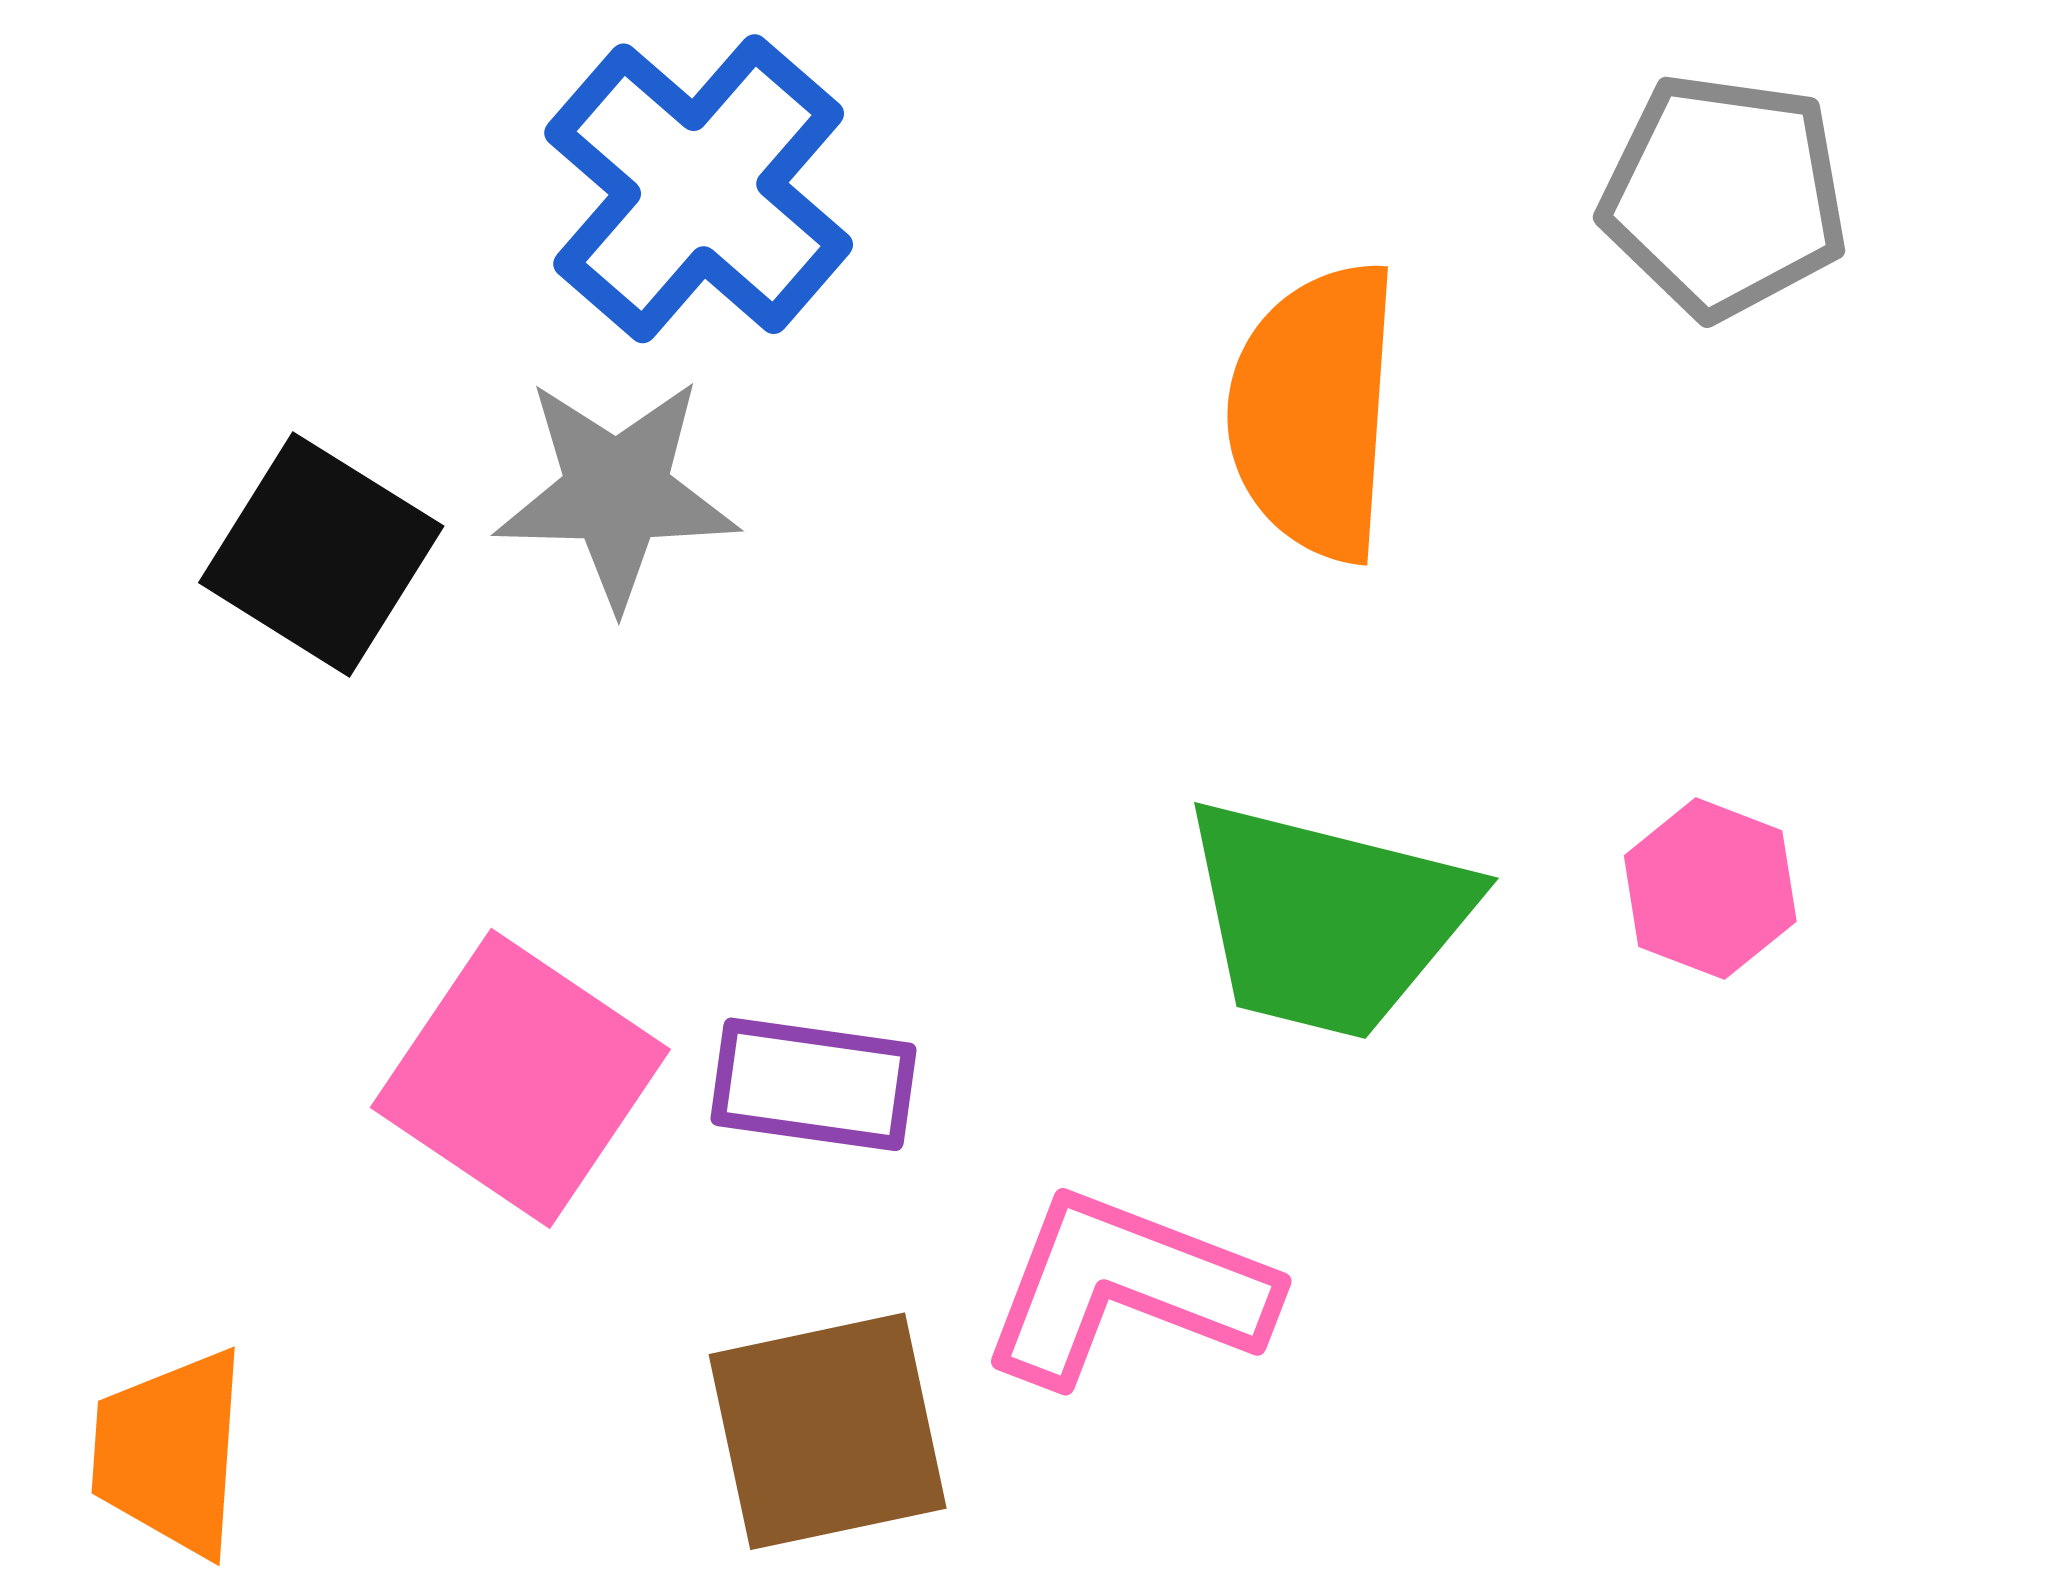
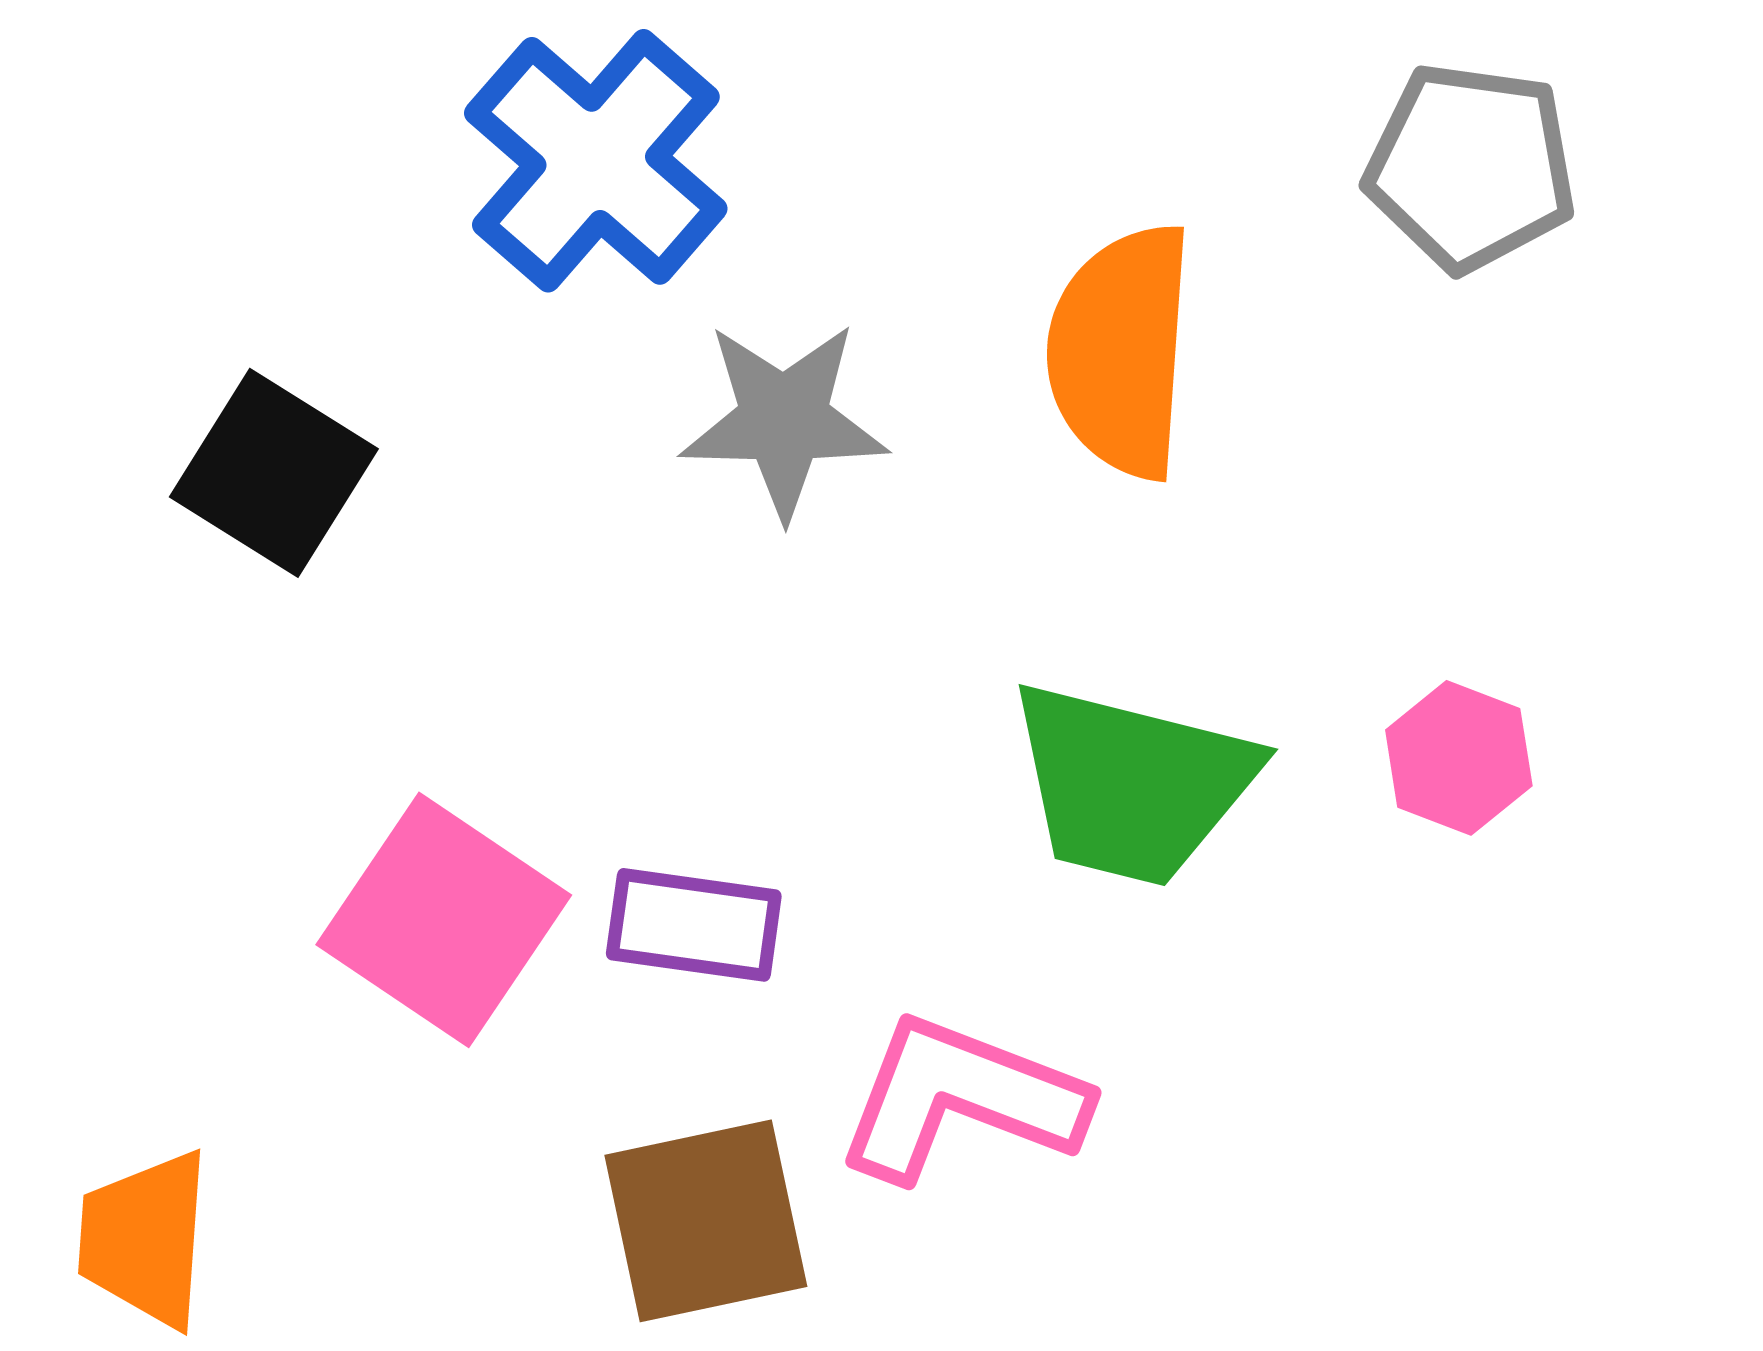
gray star: (617, 492) -> (784, 420), moved

